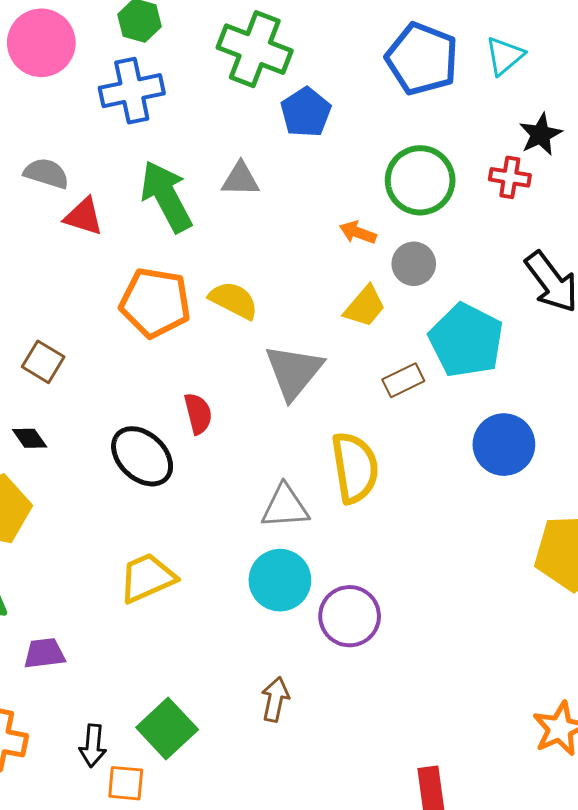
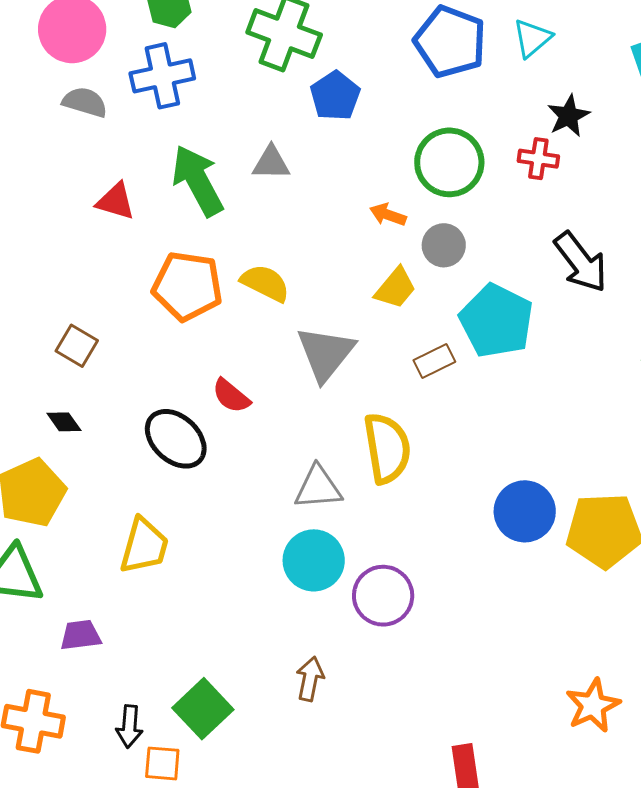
gray semicircle: (46, 173) -> (85, 102), moved
red semicircle: (198, 414) -> (231, 396), turned 144
blue circle: (504, 445) -> (525, 511), moved
yellow trapezoid: (147, 578) -> (144, 546), moved, turned 130

